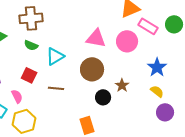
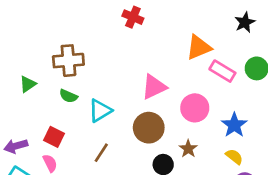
pink triangle: (96, 38) -> (154, 87), turned -35
pink circle: (127, 41) -> (195, 108), moved
red square: (29, 75) -> (54, 137), moved
brown line: (56, 88) -> (101, 153), turned -63

